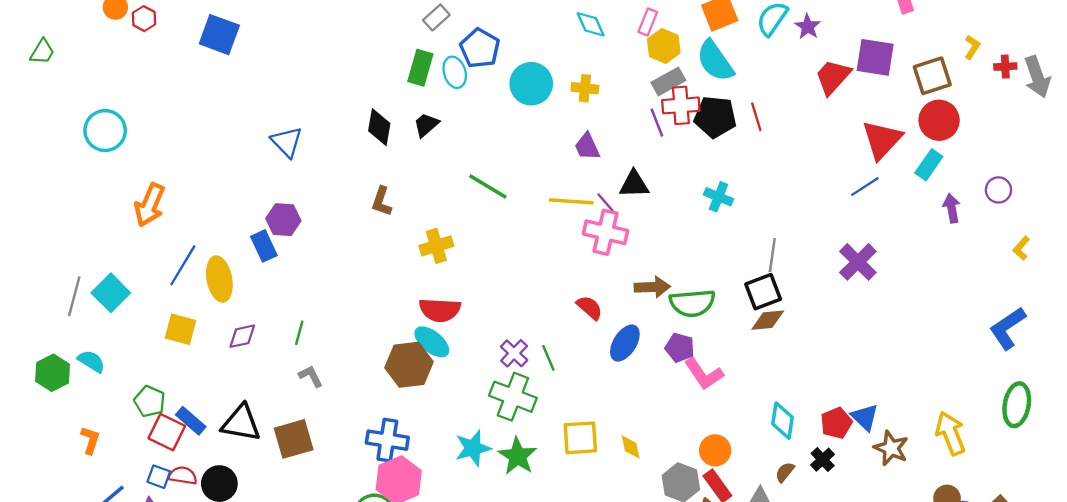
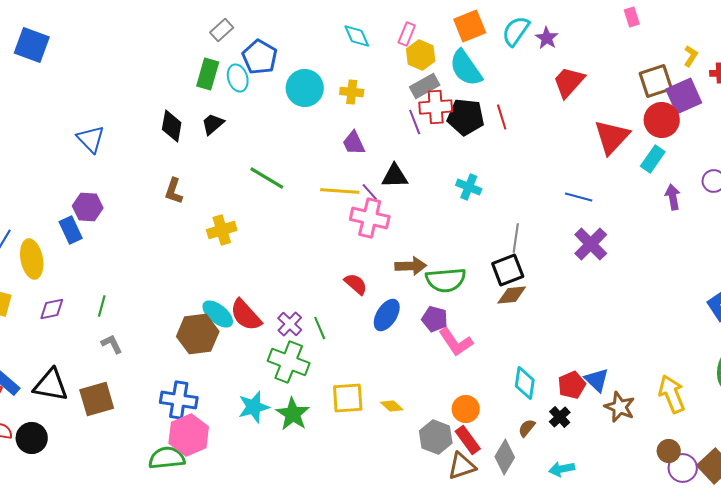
purple square: (875, 57) -> (684, 96), moved, turned -33
blue line: (865, 187) -> (579, 197), moved, turned 48
red semicircle: (440, 310) -> (246, 315), moved, turned 45
yellow diamond: (631, 447) -> (392, 406), turned -35

